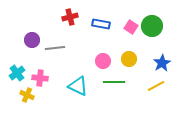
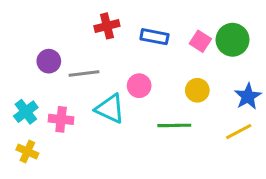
pink circle: (103, 61) -> (139, 86), moved
cyan triangle: (78, 86) -> (110, 109), moved
yellow cross: (27, 95) -> (27, 152), moved

